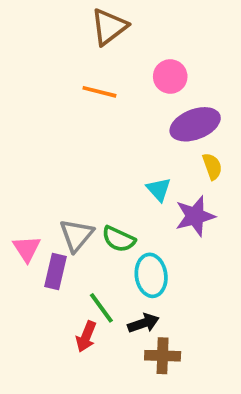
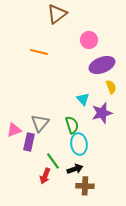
orange line: (99, 92) -> (39, 52), moved
green semicircle: (119, 239) -> (72, 125), moved, turned -132
pink triangle: (27, 249) -> (14, 130), turned 42

